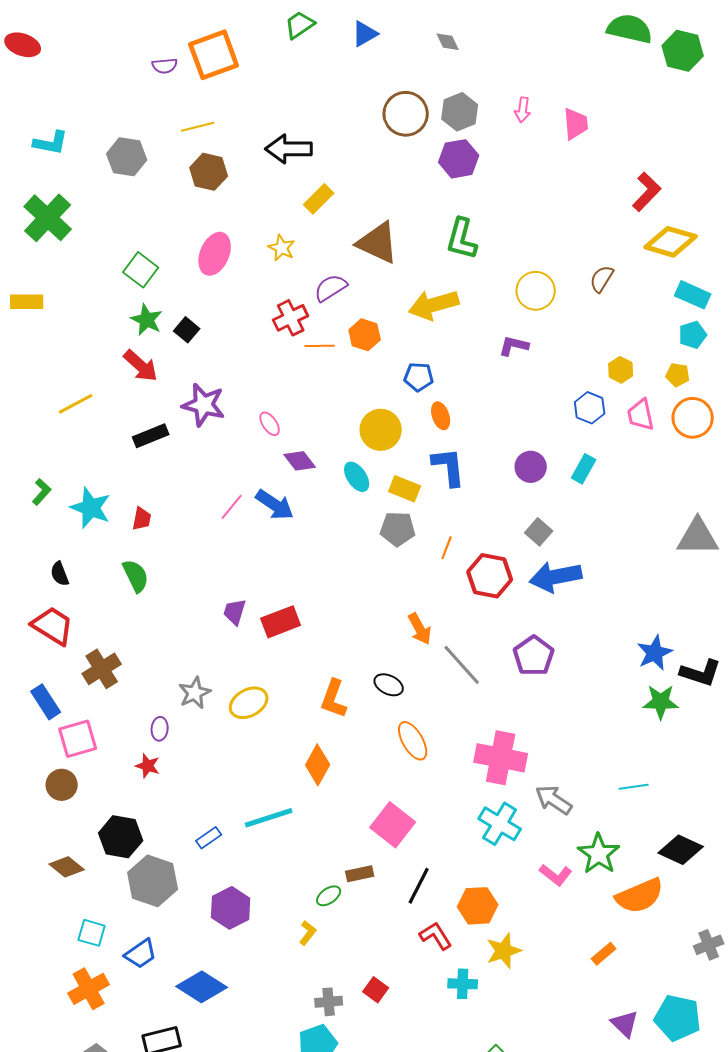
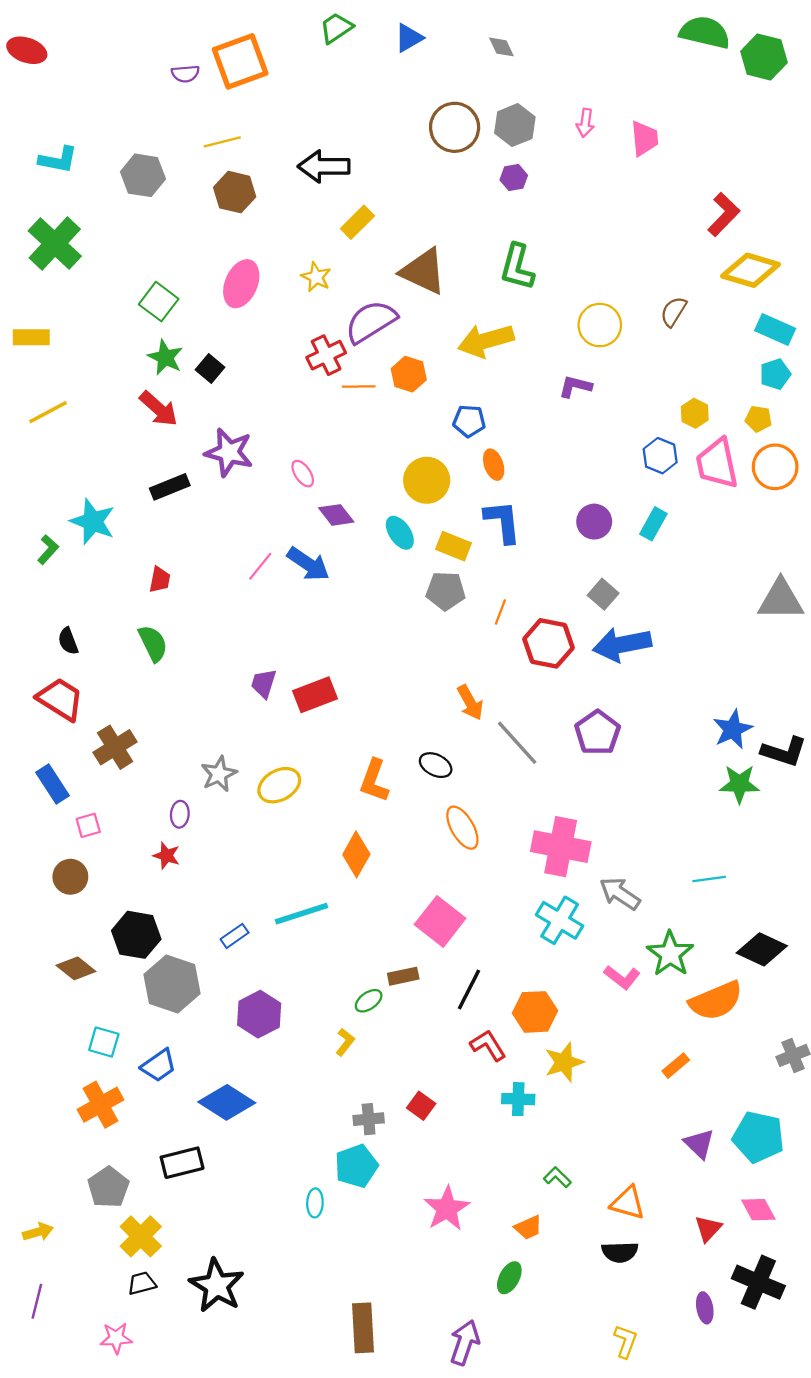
purple hexagon: (459, 159) -> (514, 178), size x0.6
purple semicircle: (331, 288) -> (371, 322), size x1.4
yellow line: (76, 404) -> (48, 412), moved
pink trapezoid: (641, 415) -> (717, 464), size x1.4
cyan star: (91, 508) -> (93, 522), moved
pink square: (78, 739) -> (88, 825), size x0.6

